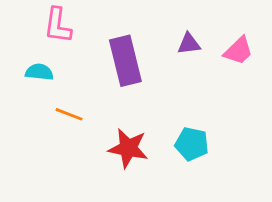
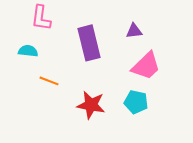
pink trapezoid: (238, 51) -> (146, 66), moved, size x1.4

